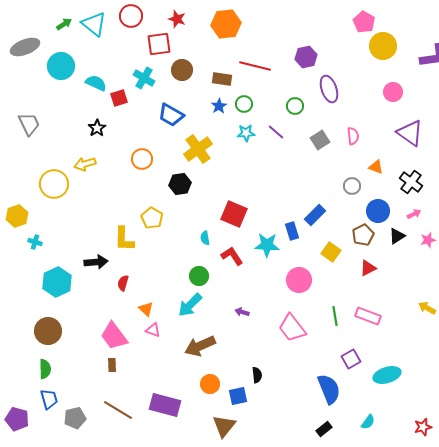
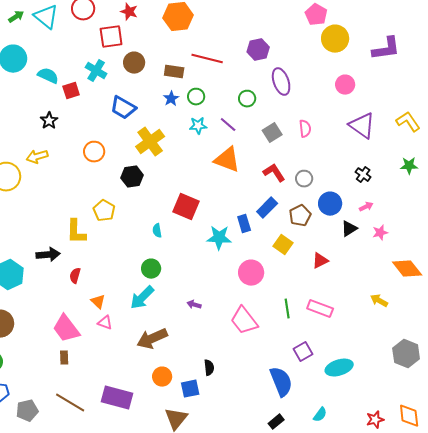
orange triangle: (376, 167) -> (227, 160), moved, size x1.8
black cross: (411, 182) -> (363, 175), size x0.7
brown pentagon: (363, 235) -> (300, 216), moved
red L-shape: (232, 256) -> (274, 173), moved

